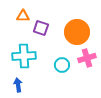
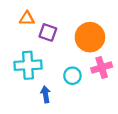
blue arrow: (18, 85) -> (46, 94), moved

